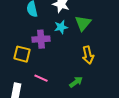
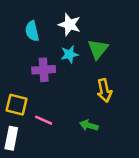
yellow square: (22, 54) -> (17, 105), moved
green arrow: (76, 82) -> (89, 125), turned -128

